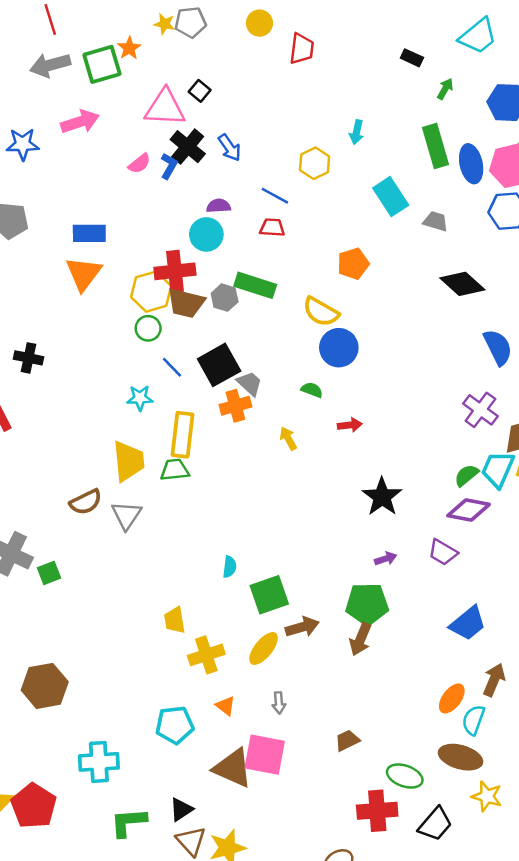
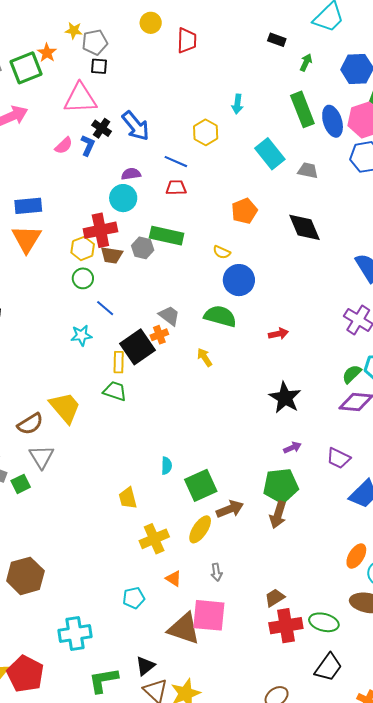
gray pentagon: (191, 22) -> (95, 42), moved
black square: (200, 91) -> (99, 66), moved, turned -30
black cross: (188, 147) -> (102, 128), size x0.7
blue arrow: (230, 148) -> (136, 126), size x1.4
black diamond: (462, 284) -> (304, 227), moved, turned 30
yellow hexagon: (151, 292) -> (83, 248), size x0.7
brown trapezoid: (186, 303) -> (112, 255), size x0.7
yellow semicircle: (321, 312) -> (222, 252), size x0.6
black square: (219, 365) -> (137, 347), moved
green semicircle: (312, 390) -> (220, 316), size x1.8
orange cross: (235, 406) -> (159, 335), size x0.7
red arrow: (350, 425) -> (278, 334), moved
yellow rectangle: (182, 435) -> (119, 362), size x0.6
yellow trapezoid: (129, 461) -> (65, 408), moved, turned -30
green trapezoid: (175, 470) -> (115, 391), turned 30
brown semicircle: (86, 502) -> (30, 424), moved
gray triangle: (127, 515) -> (41, 457), moved
purple trapezoid: (443, 552) -> (338, 458), moved
yellow trapezoid: (175, 620) -> (128, 498), moved
cyan pentagon: (175, 725) -> (134, 598), size x0.7
red cross: (377, 811) -> (286, 626), moved
black trapezoid: (435, 824) -> (328, 667), moved

